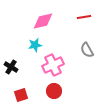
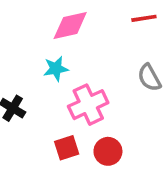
red circle: (54, 91) -> (108, 151), moved
red square: (21, 95) -> (67, 148), moved

